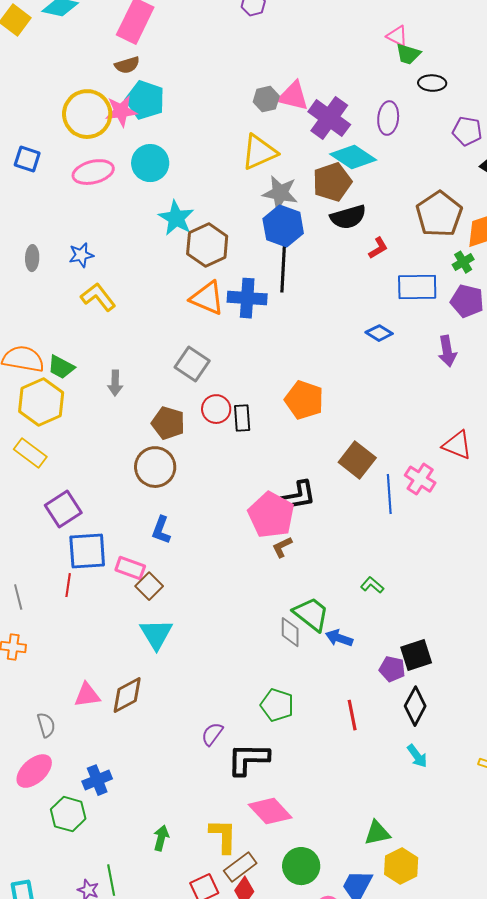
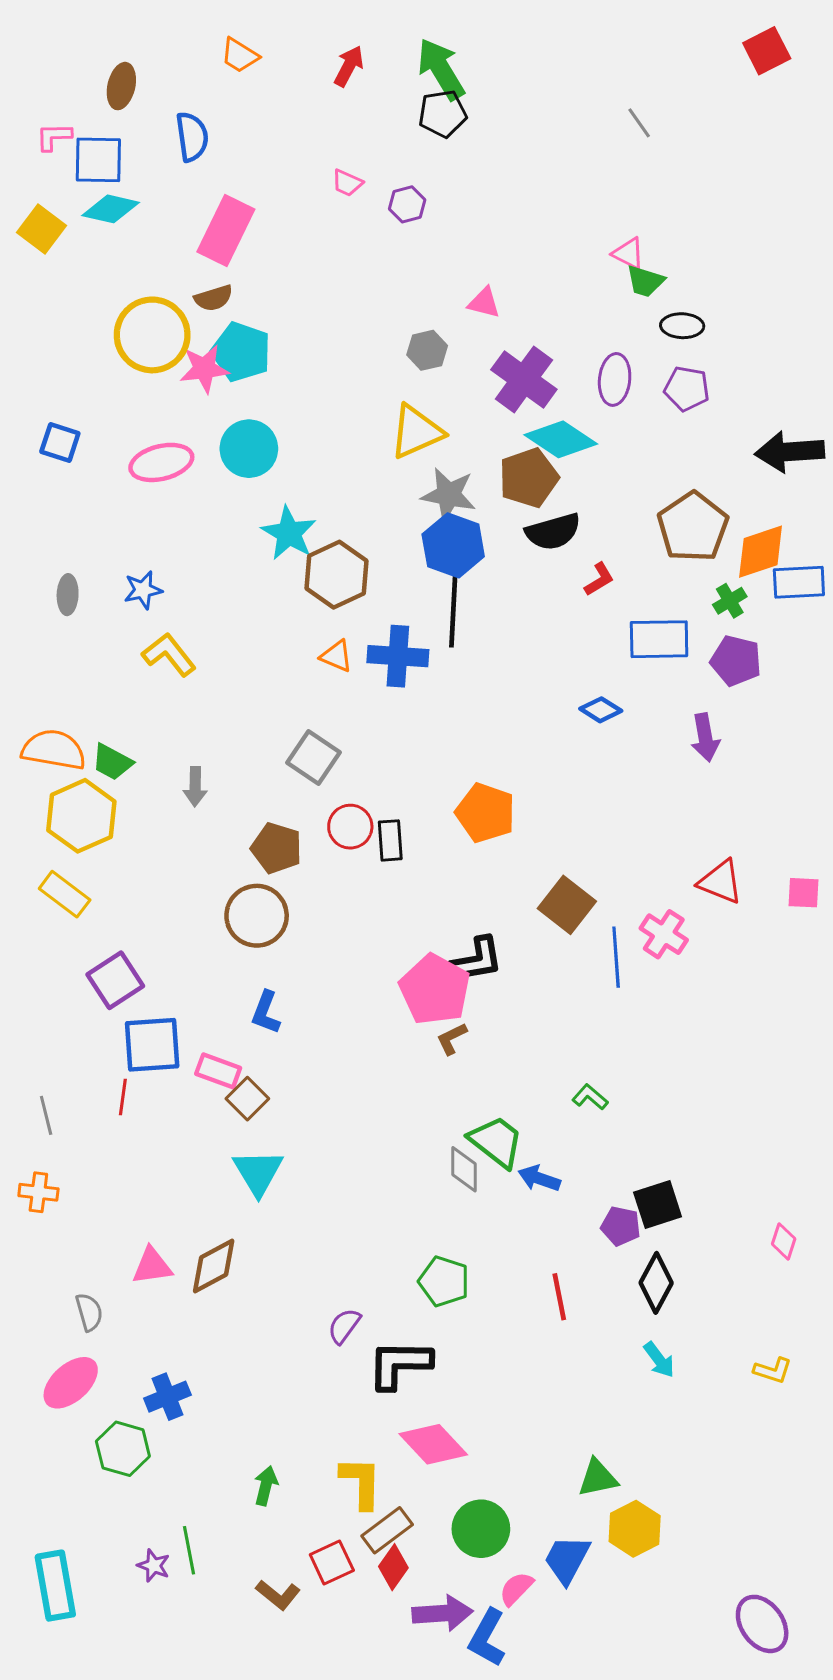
pink triangle: (293, 96) -> (484, 303), moved, size x0.7
yellow circle: (87, 114) -> (152, 335), moved
purple pentagon: (467, 131) -> (687, 389), moved
orange triangle: (207, 298) -> (336, 656), size x0.6

